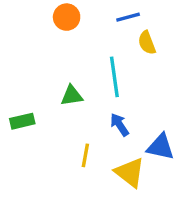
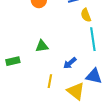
cyan line: (114, 77) -> (93, 39), moved
blue arrow: (120, 125) -> (70, 63), turned -96

